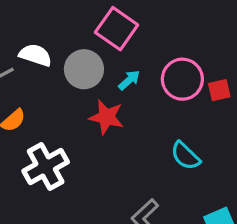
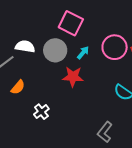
white cross: (46, 166) -> (41, 112), size x0.6

